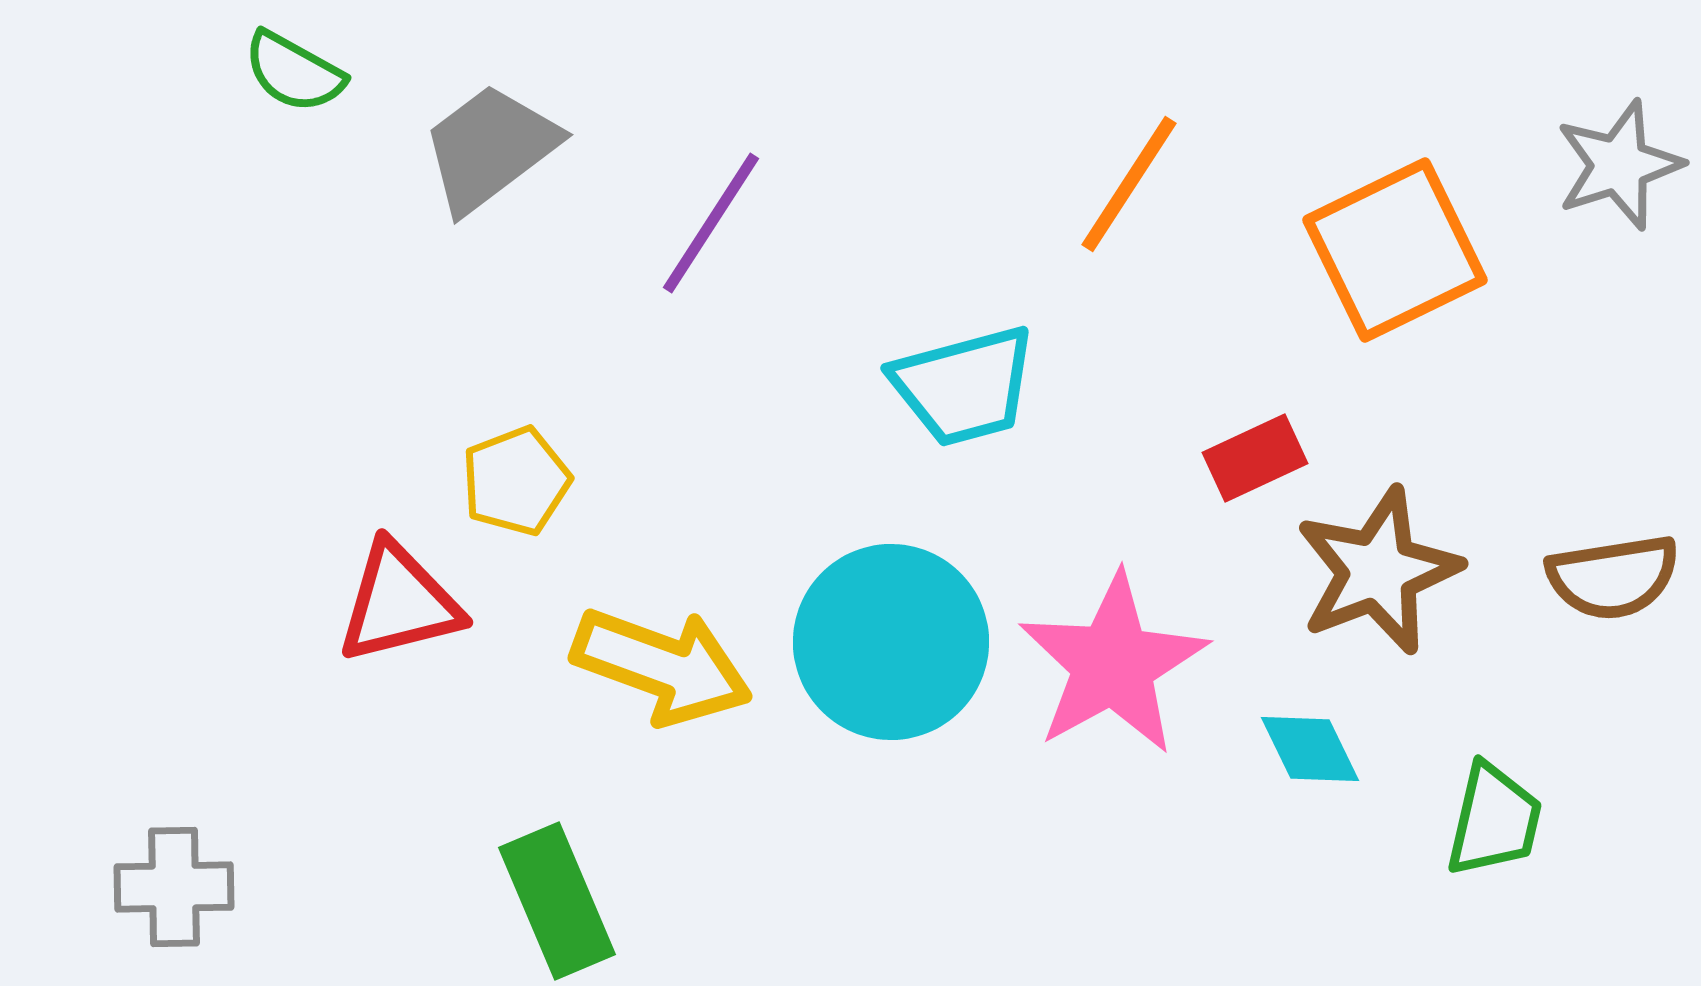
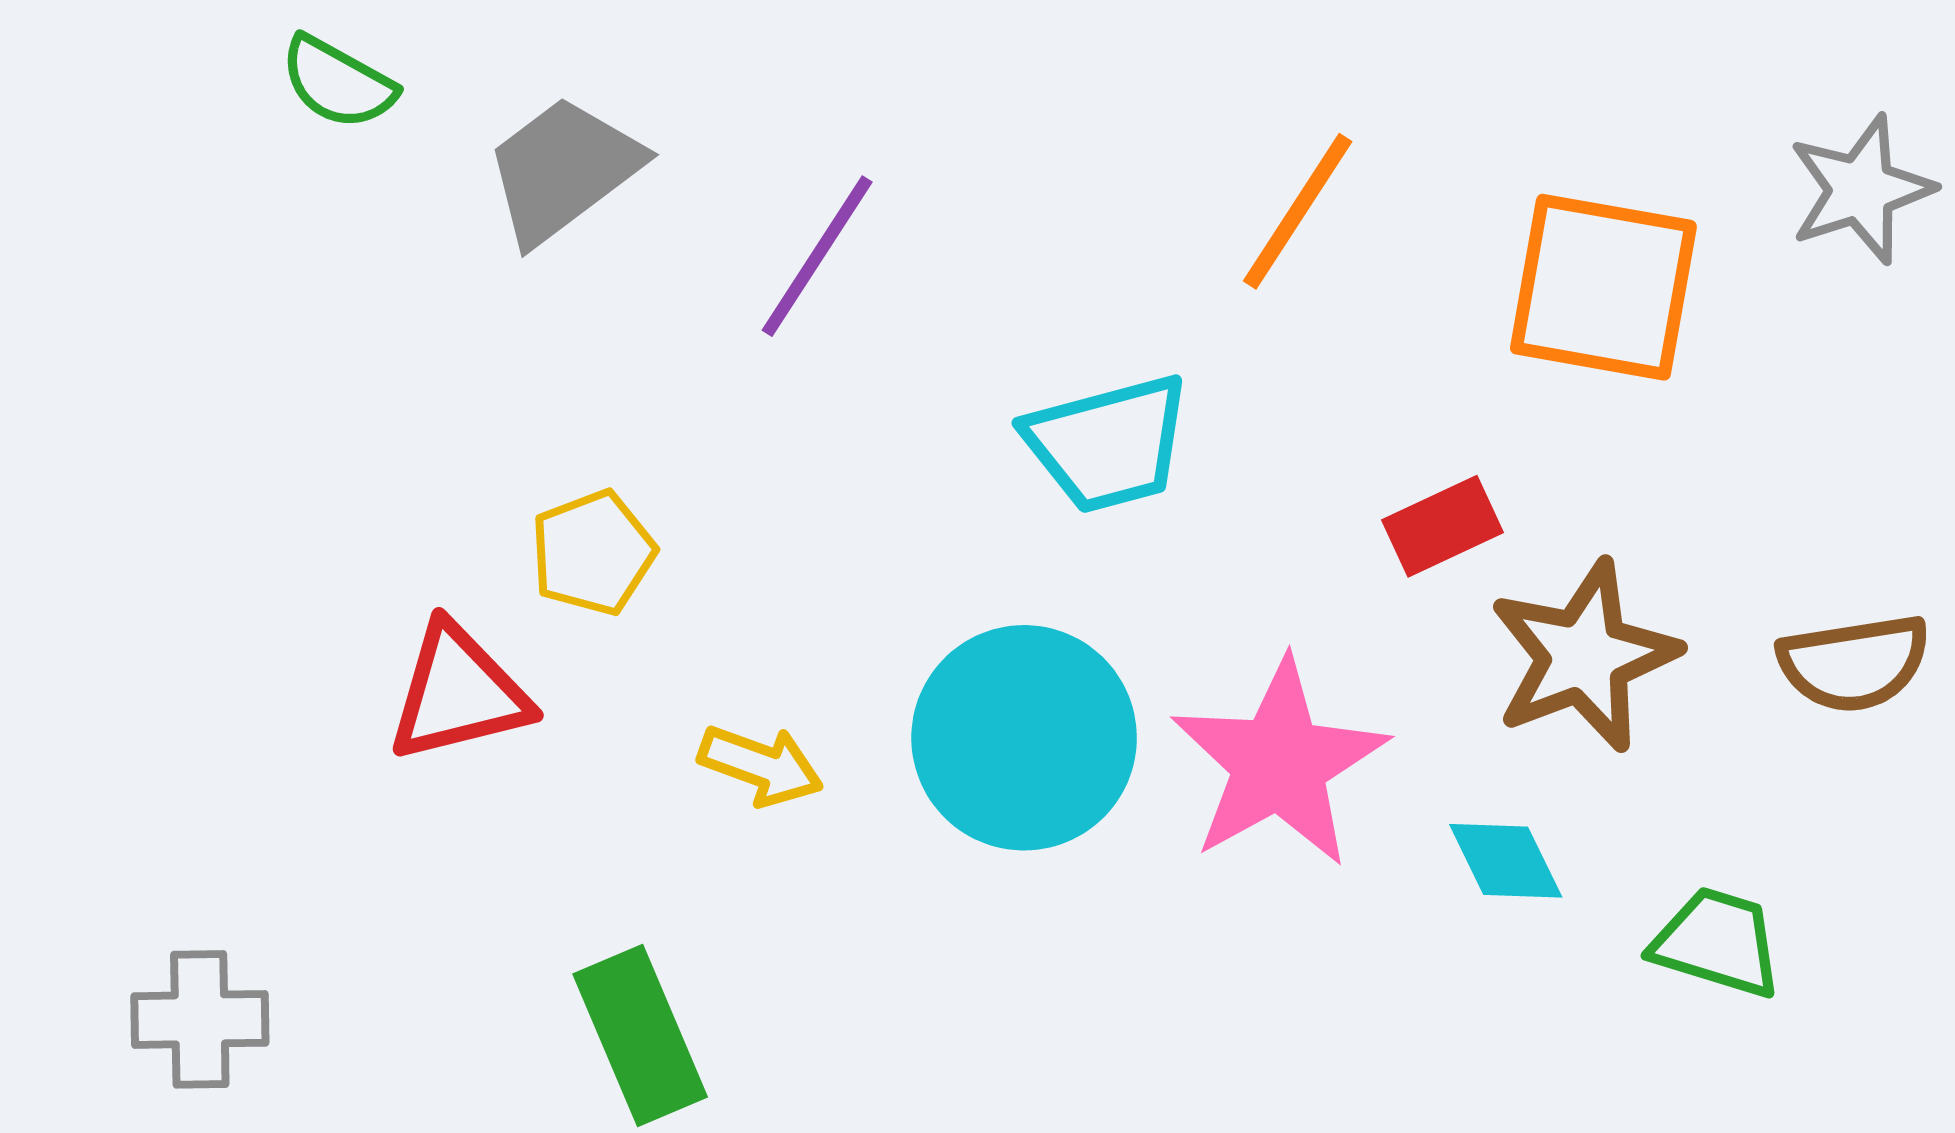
orange square: (1395, 250) -> (1603, 287), turned 36
yellow arrow: (662, 666) -> (761, 765), size x0.6
green trapezoid: (1494, 820) -> (1717, 942), turned -86

